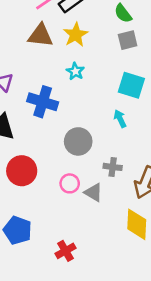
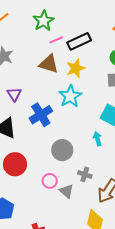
cyan star: (75, 71) -> (70, 96), size x1.6
blue cross: (43, 102) -> (41, 115), turned 30

